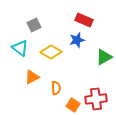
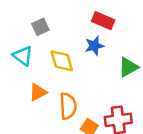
yellow diamond: (51, 52) -> (62, 61), turned 45
orange semicircle: (56, 88) -> (68, 106), size x1.5

